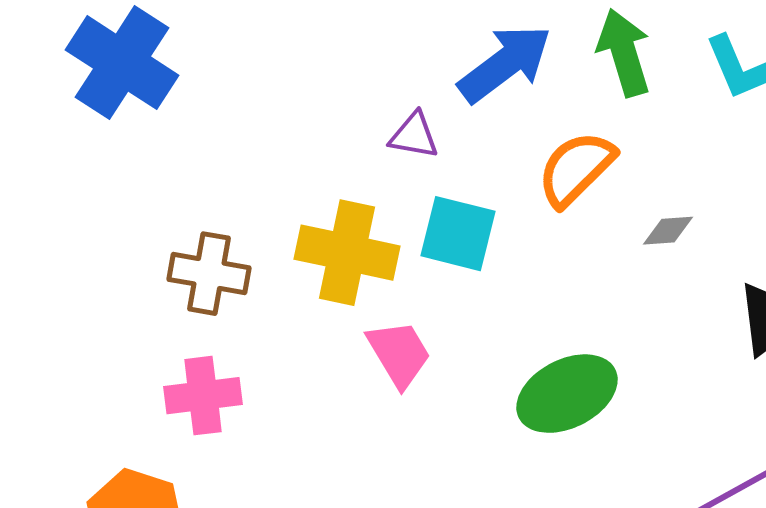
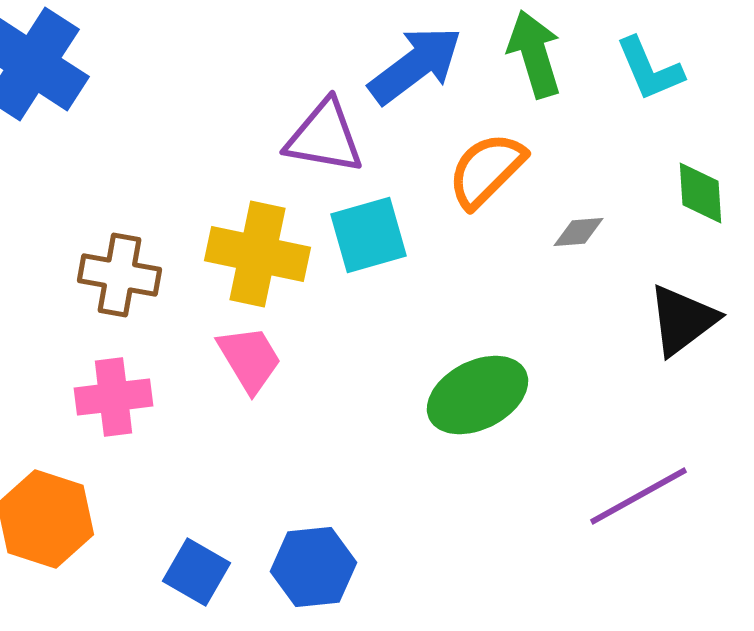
purple triangle: (414, 136) -> (324, 137), size x1.6
cyan square: (458, 234) -> (368, 235), turned -30
pink trapezoid: (399, 354) -> (250, 359), moved

